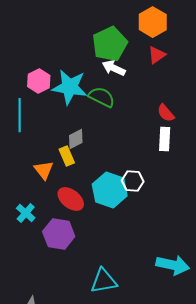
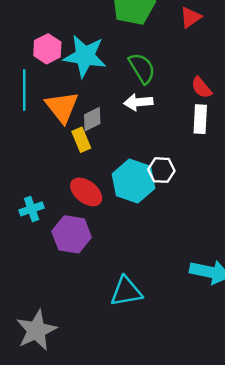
white arrow: (114, 68) -> (138, 102), moved, turned -30
green semicircle: (102, 97) -> (142, 68), moved, turned 32
orange triangle: (44, 170) -> (62, 107), moved, size x1.4
cyan cross: (26, 213) -> (32, 209), turned 30

